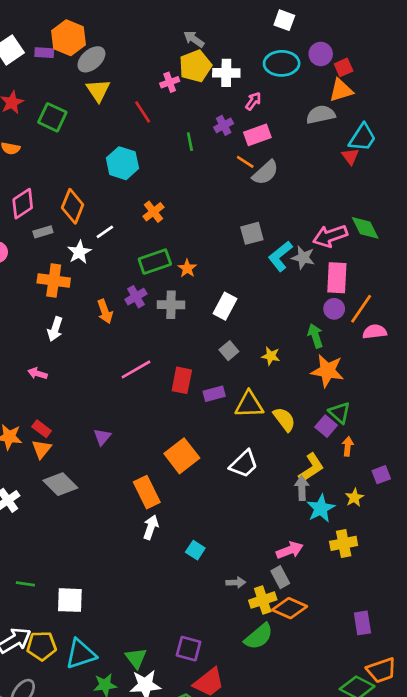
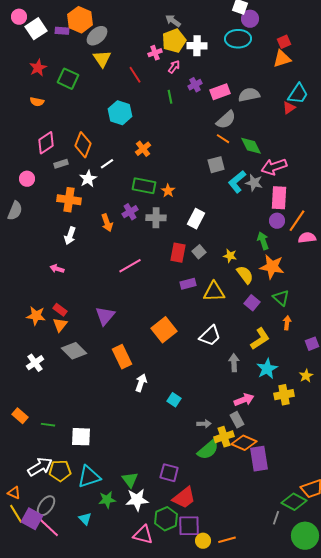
purple circle: (321, 54) -> (250, 19), moved
pink arrow: (253, 101) -> (174, 67), moved
gray semicircle: (321, 115) -> (249, 95), moved
red triangle: (350, 156) -> (289, 108), turned 32
orange line: (245, 162) -> (223, 139), moved
green diamond: (365, 228) -> (251, 146), moved
green rectangle: (155, 262) -> (144, 186), turned 30
red rectangle: (182, 380) -> (178, 253), moved
yellow semicircle: (284, 419) -> (245, 275), moved
purple square: (326, 426) -> (252, 303), moved
purple triangle: (102, 437) -> (105, 316), size x1.5
gray arrow: (302, 488) -> (234, 363), moved
orange rectangle: (147, 492) -> (122, 357), moved
yellow star: (354, 498) -> (306, 376), moved
purple rectangle: (362, 623) -> (259, 459), moved, size x1.4
green semicircle: (259, 636) -> (208, 450), moved

